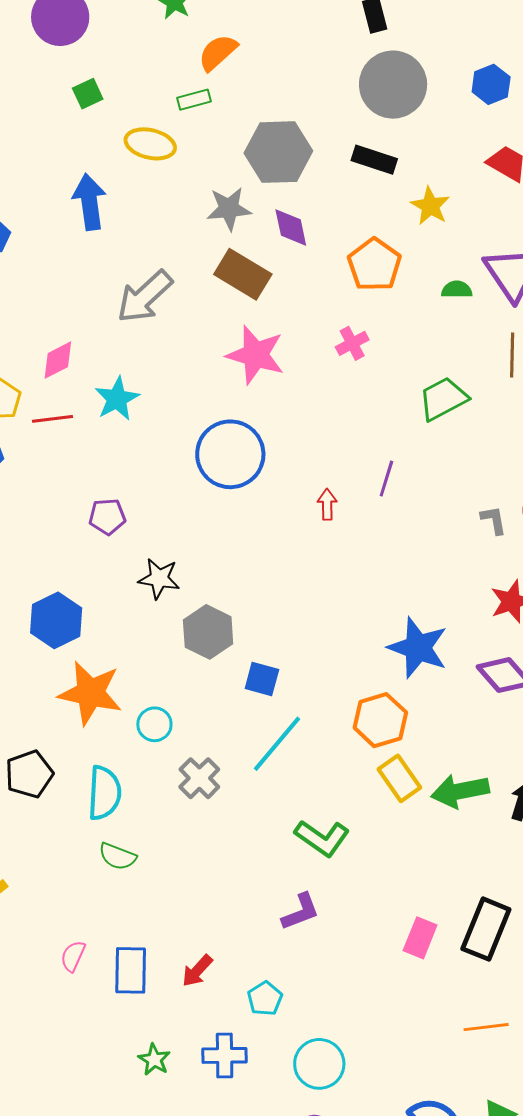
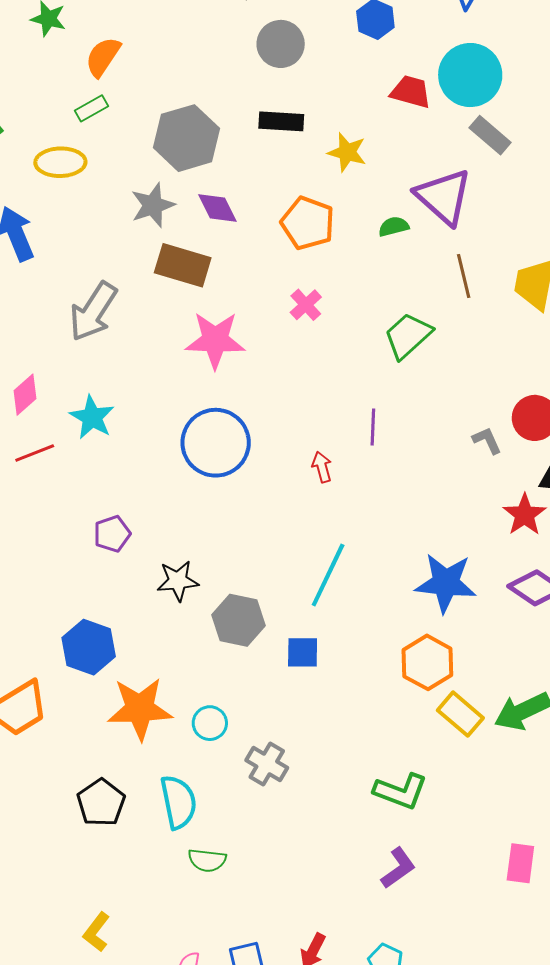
gray circle: (393, 85) -> (281, 44), size x0.7
cyan line: (277, 744) -> (328, 575), moved

